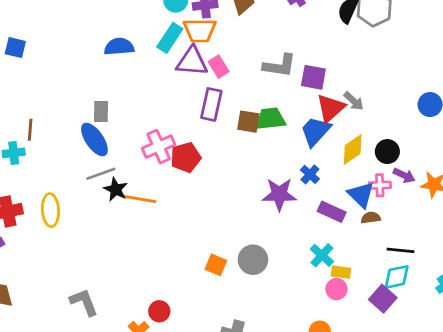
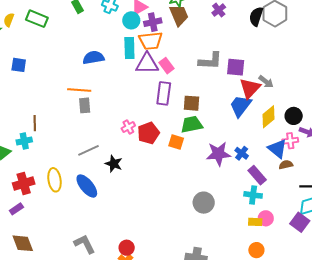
cyan rectangle: (170, 38) -> (129, 48), turned -30
green trapezoid: (270, 119) -> (192, 124), moved
blue ellipse: (94, 140) -> (87, 186), moved
pink cross: (159, 147) -> (128, 127), size x0.6
blue cross: (310, 174) -> (242, 153), moved
black star: (116, 189) -> (114, 164), moved
orange line: (140, 199) -> (79, 90), moved
purple rectangle: (332, 212) -> (257, 175), moved, turned 30
cyan cross: (322, 255) -> (253, 195), turned -30
orange square: (216, 265) -> (176, 142), moved
yellow rectangle: (341, 272) -> (255, 222), moved
red circle: (159, 311) -> (127, 248), moved

